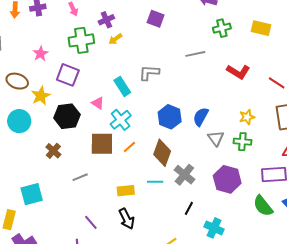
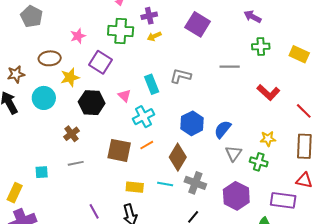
purple square: (156, 19) -> (198, 24), size x1.4
brown ellipse: (17, 81) -> (50, 58), turned -35
brown square: (102, 144) -> (119, 150), moved
gray cross: (184, 175) -> (195, 183), turned -30
gray line: (80, 177) -> (76, 163), moved
cyan square: (32, 194) -> (42, 172), size x0.6

